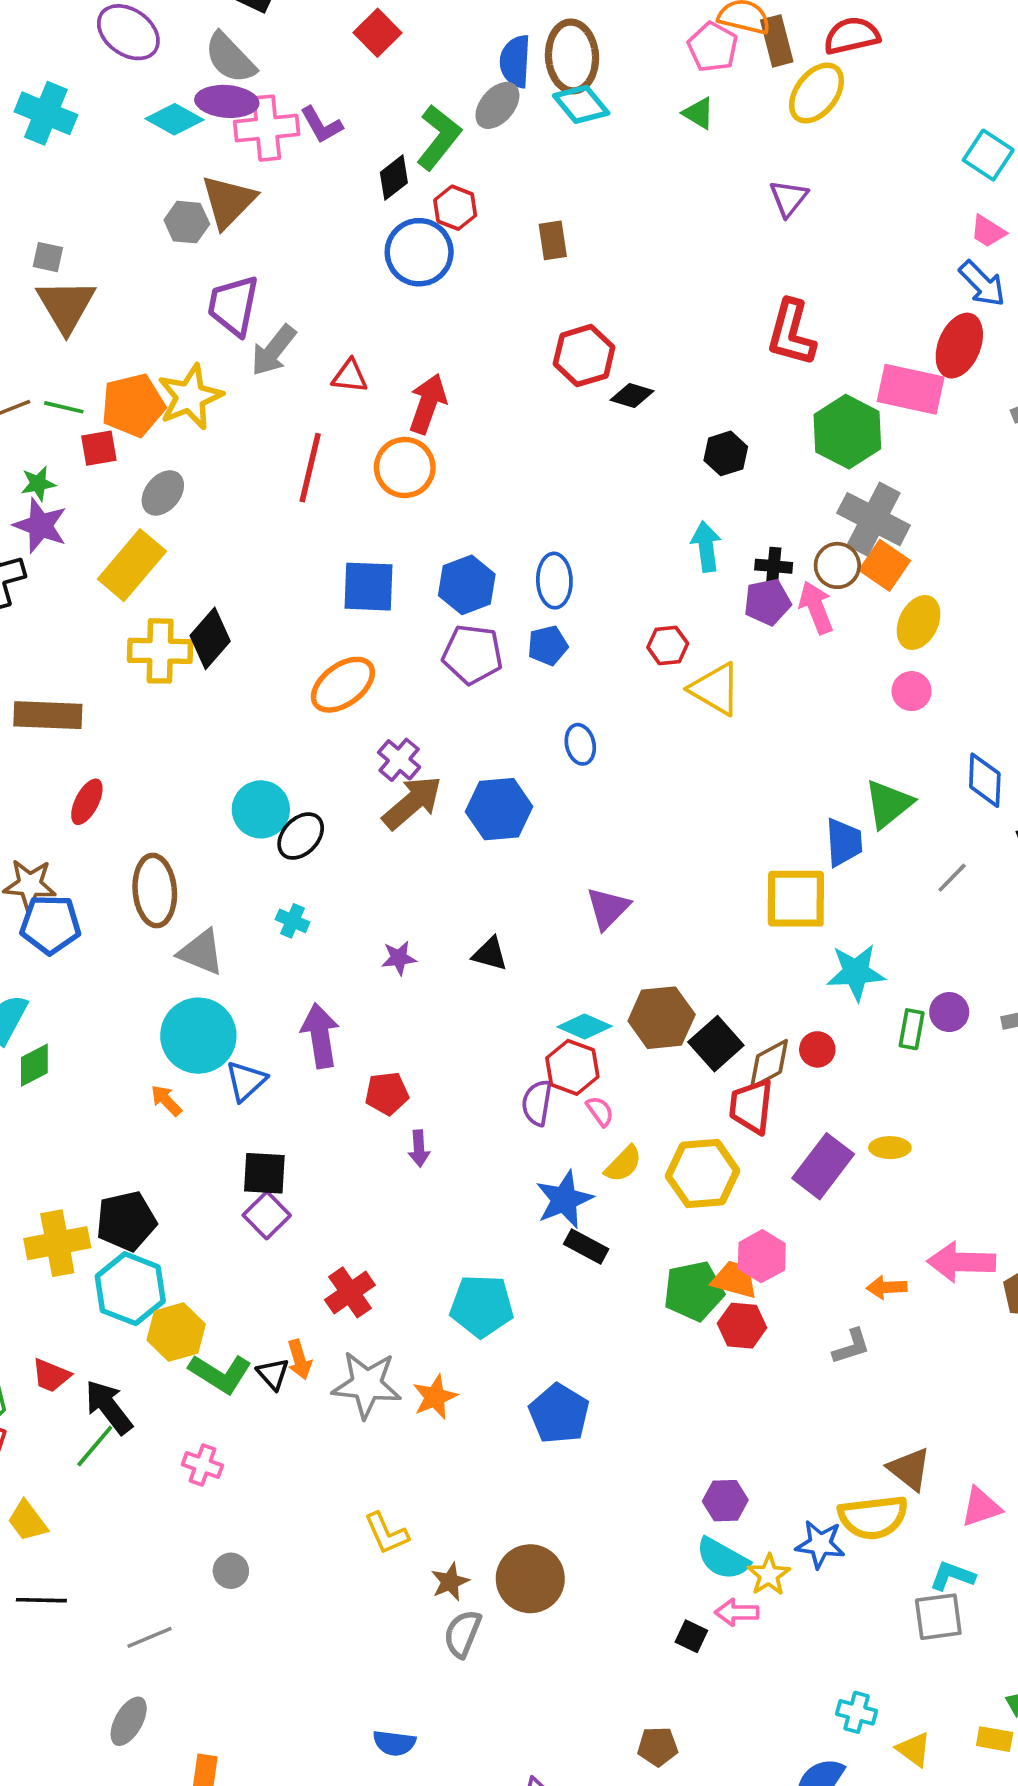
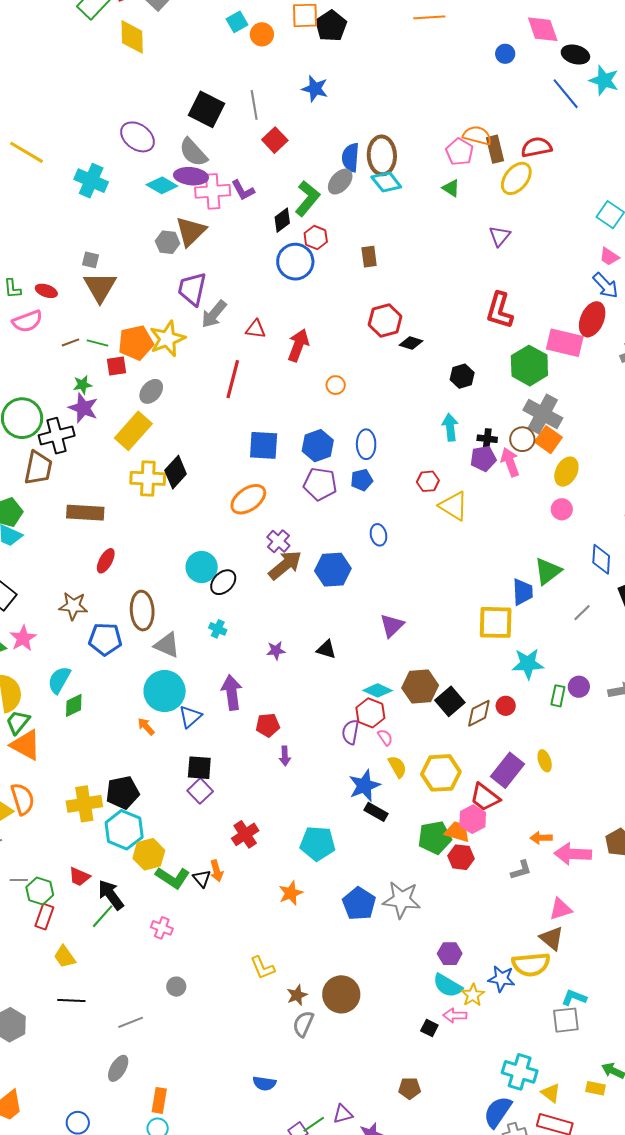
orange circle: (405, 468) -> (336, 385), moved, size x0.6
blue pentagon: (50, 924) -> (105, 639), moved
red trapezoid: (751, 1106) -> (485, 797), moved, turned -60
yellow ellipse: (890, 1148) -> (545, 761), turned 70
yellow semicircle: (623, 1164) -> (397, 767), turned -75
pink arrow: (961, 1262) -> (573, 854), moved
gray star: (367, 1385) -> (402, 900), moved
pink triangle: (981, 1507) -> (560, 909), moved
cyan cross: (857, 1712) -> (520, 1072), size x1.6

